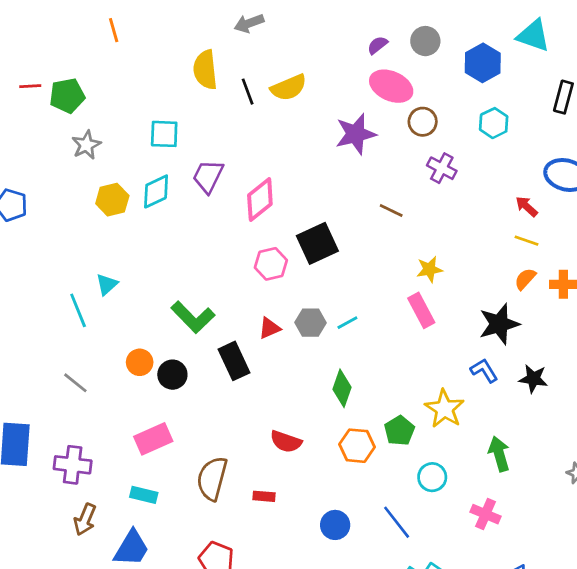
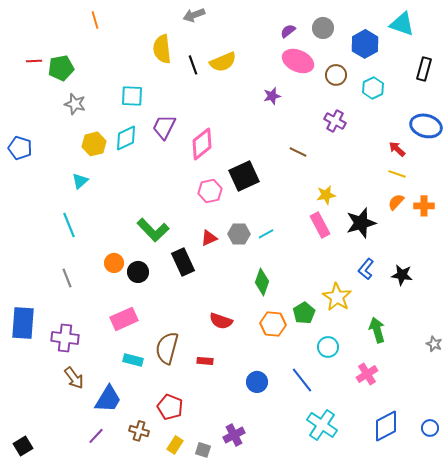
brown circle: (423, 122) -> (336, 75), moved
purple star: (356, 134) -> (272, 96), size x0.6
gray star: (86, 145) -> (75, 104), turned -30
cyan triangle: (107, 284) -> (80, 181), moved
black star: (499, 324) -> (361, 223), moved
blue L-shape: (484, 370) -> (366, 269), turned -110
gray line: (75, 383) -> (67, 278), turned 30
cyan rectangle: (144, 495) -> (133, 360), moved
pink cross: (485, 514) -> (367, 374), turned 35
brown arrow: (85, 520) -> (74, 378), turned -60

